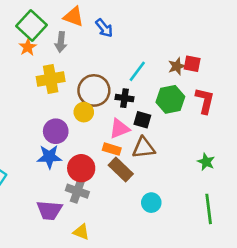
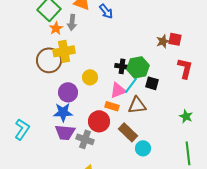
orange star: (28, 47) -> (56, 28), moved
cyan line: (137, 71) -> (131, 85), moved
brown circle: (94, 90) -> (49, 60), moved
green hexagon: (170, 99) -> (138, 67), moved
black square: (142, 120) -> (152, 83), moved
red circle: (81, 168) -> (99, 121), moved
brown rectangle: (121, 169) -> (128, 132), moved
purple trapezoid: (49, 210) -> (65, 132), moved

